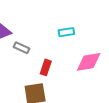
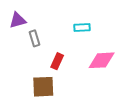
gray rectangle: (21, 48) -> (34, 38), turned 42

